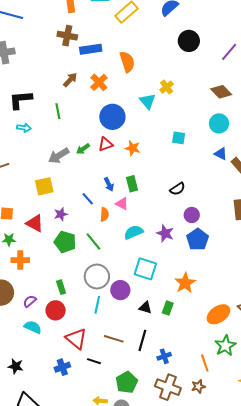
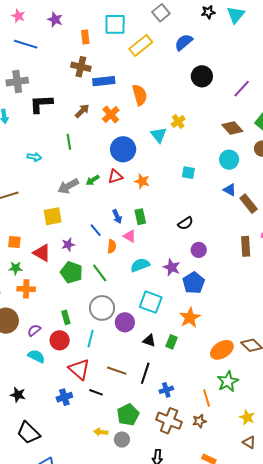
black L-shape: (21, 100) -> (41, 104), moved
blue pentagon: (198, 239) -> (194, 283), moved
cyan line: (97, 305) -> (91, 339), moved

